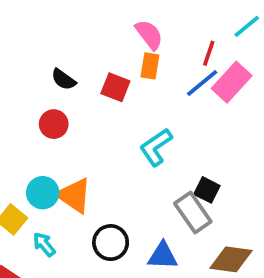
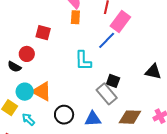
black semicircle: (64, 79) -> (14, 67), moved
blue line: (202, 83) -> (107, 40), moved
red square: (115, 87) -> (43, 33), moved
cyan L-shape: (156, 147) -> (83, 61), turned -50

